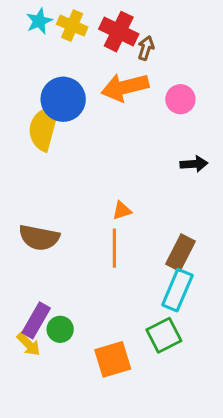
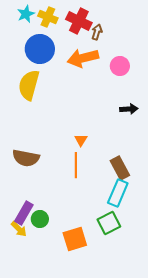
blue circle: (63, 99) -> (40, 49), moved
orange triangle: (122, 211) -> (81, 140), turned -40
brown rectangle: (180, 253) -> (120, 168), turned -55

